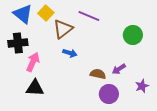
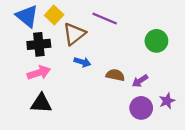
black cross: (18, 43) -> (39, 44), moved
pink arrow: (33, 62) -> (39, 73), turned 48
brown semicircle: (98, 74) -> (115, 75), moved
purple circle: (109, 94) -> (141, 108), moved

